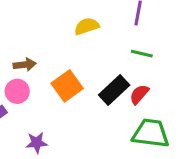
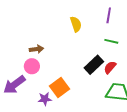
yellow semicircle: (87, 26) -> (76, 24), turned 91
orange square: (67, 86) -> (59, 88), moved

